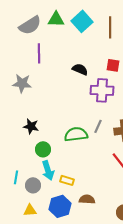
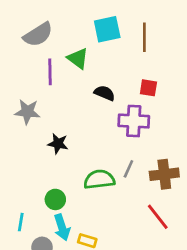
green triangle: (56, 19) -> (78, 59), moved, turned 36
cyan square: (82, 21) -> (107, 29), turned 30
black star: (31, 126) -> (58, 144), moved
cyan line: (16, 177) -> (21, 222), moved

